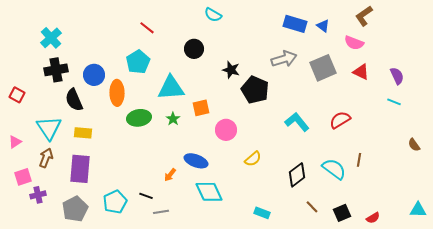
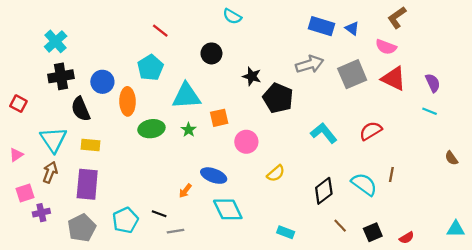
red triangle: (361, 72) -> (394, 79), size x1.4

